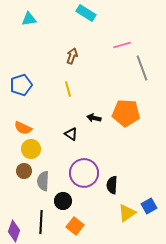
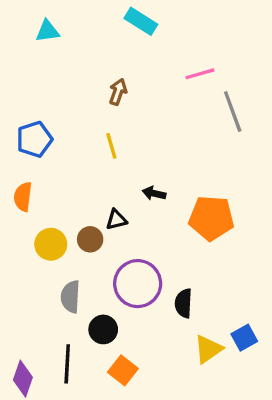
orange pentagon: (126, 113) -> (211, 218), moved
orange semicircle: (23, 128) -> (23, 197), moved, turned 72
black triangle: (71, 134) -> (116, 220), turned -48
brown circle: (24, 171) -> (90, 239), moved

